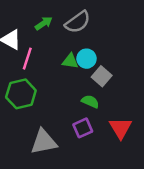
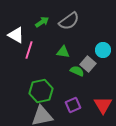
cyan circle: (87, 59) -> (103, 50), moved
green hexagon: (21, 94) -> (41, 91), moved
green semicircle: (90, 101) -> (77, 71), moved

